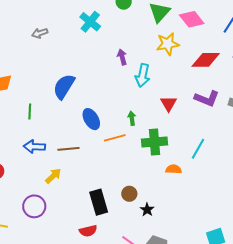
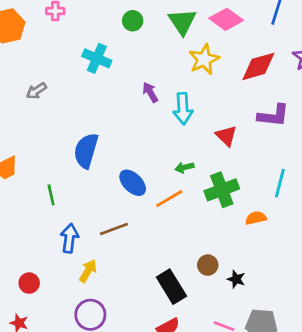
green arrow: (132, 118) -> (184, 167), turned -80
blue arrow: (34, 147) -> (69, 238), turned 110
yellow arrow: (53, 176) -> (88, 271), moved

